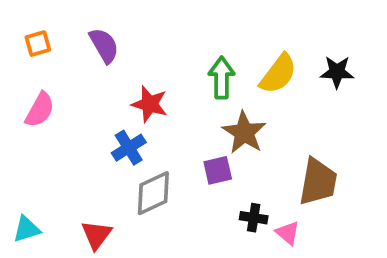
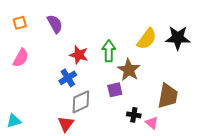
black star: (337, 72) -> (178, 38), size x1.4
green arrow: (222, 78) -> (109, 51), moved
red triangle: (97, 235) -> (66, 124), moved

